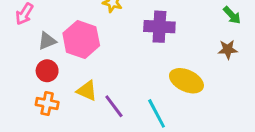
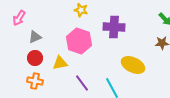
pink hexagon: (81, 39) -> (79, 41), moved
yellow triangle: (87, 91) -> (60, 63), moved, turned -35

